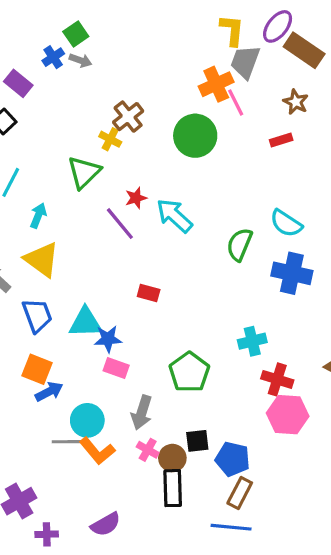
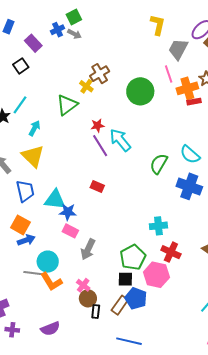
yellow L-shape: (232, 30) -> (158, 25), moved
orange cross: (216, 84) -> (187, 88), moved
purple line: (120, 224) -> (100, 146), moved
green pentagon: (189, 372) -> (133, 257), moved
gray arrow: (142, 413) -> (88, 249), moved
pink hexagon: (288, 415) -> (156, 275), moved
black square: (197, 441) -> (125, 279), moved
brown circle: (172, 458) -> (88, 298), moved
black rectangle: (173, 488) -> (96, 312), size x0.6
brown rectangle: (240, 493) -> (120, 305), moved

